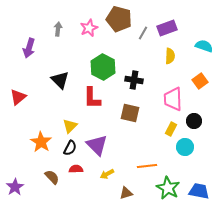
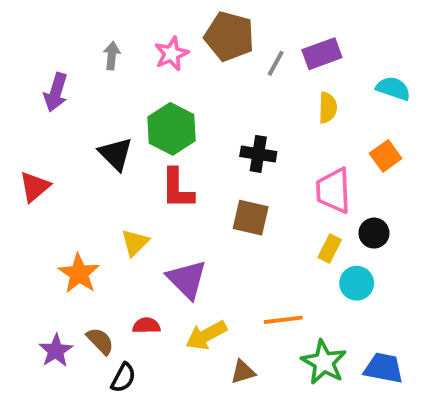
green hexagon: (103, 67) -> (172, 129), moved
black semicircle: (70, 148) -> (123, 378), moved
yellow arrow: (107, 174) -> (206, 335), size x1.5
purple star: (15, 187) -> (56, 351), moved

